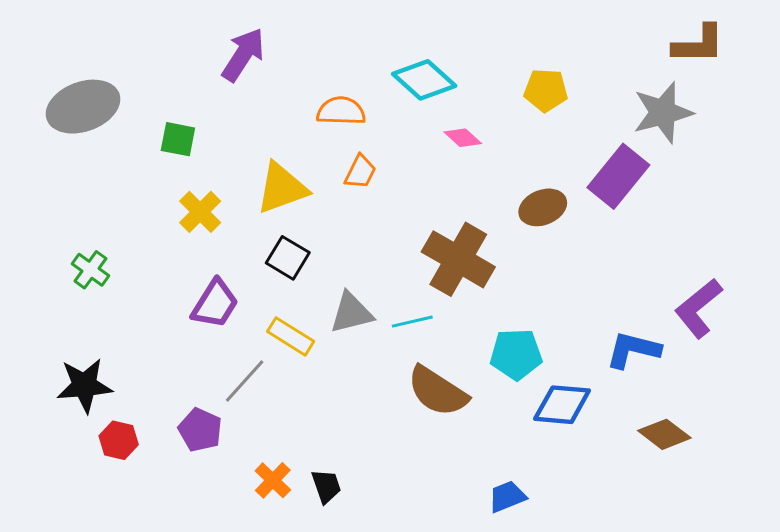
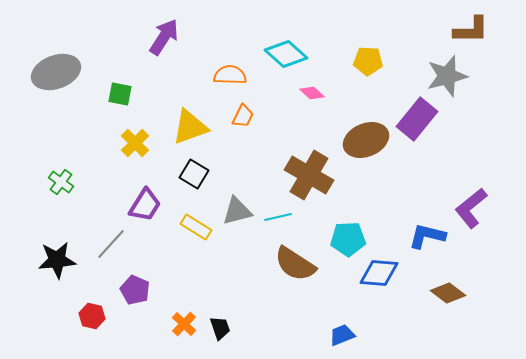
brown ellipse: (543, 207) -> (366, 140), size x1.4
gray line: (245, 381) -> (111, 244), moved
red hexagon: (119, 440) -> (92, 316), moved

